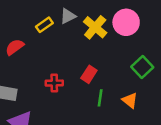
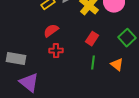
red semicircle: (15, 47) -> (51, 31), moved
red rectangle: (89, 74) -> (92, 39), moved

